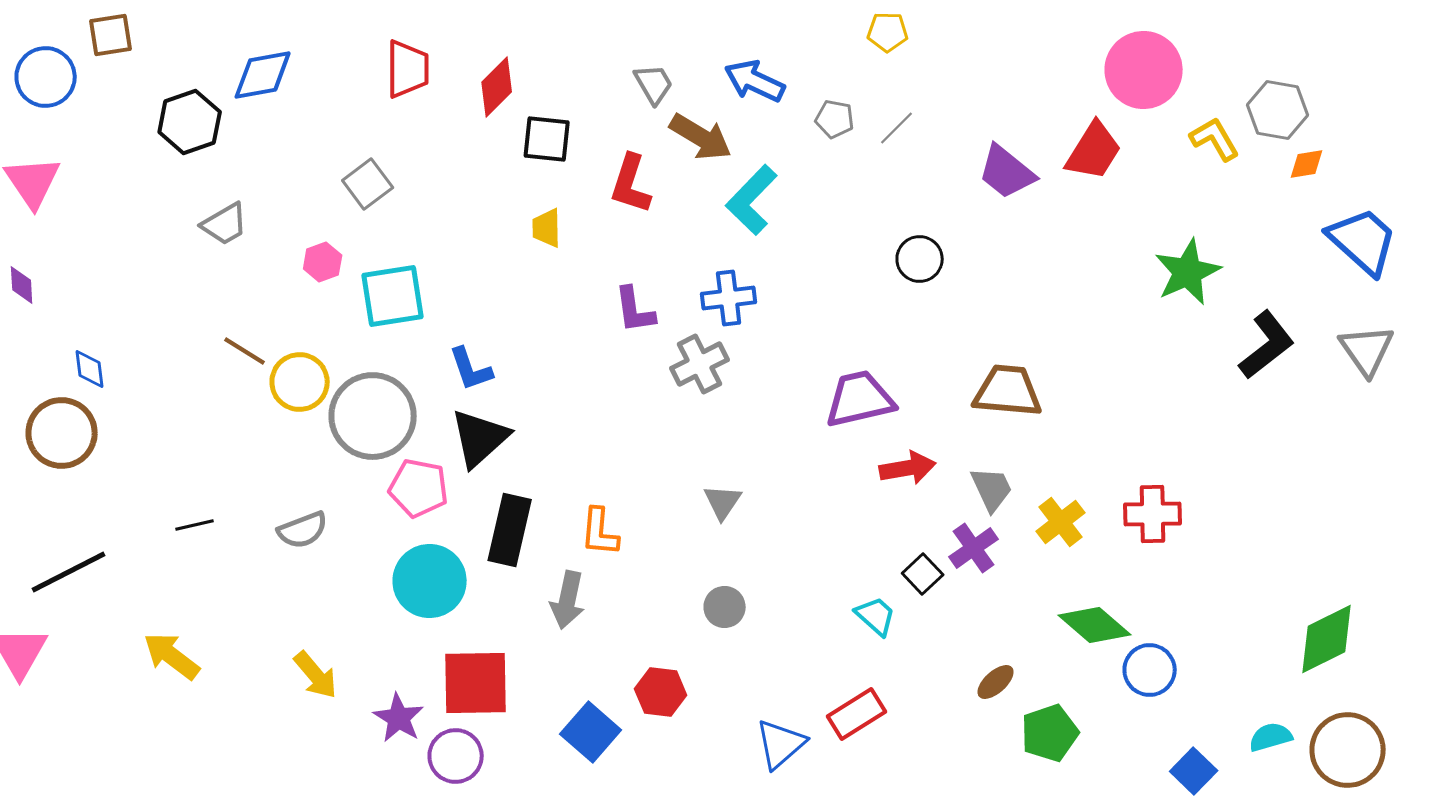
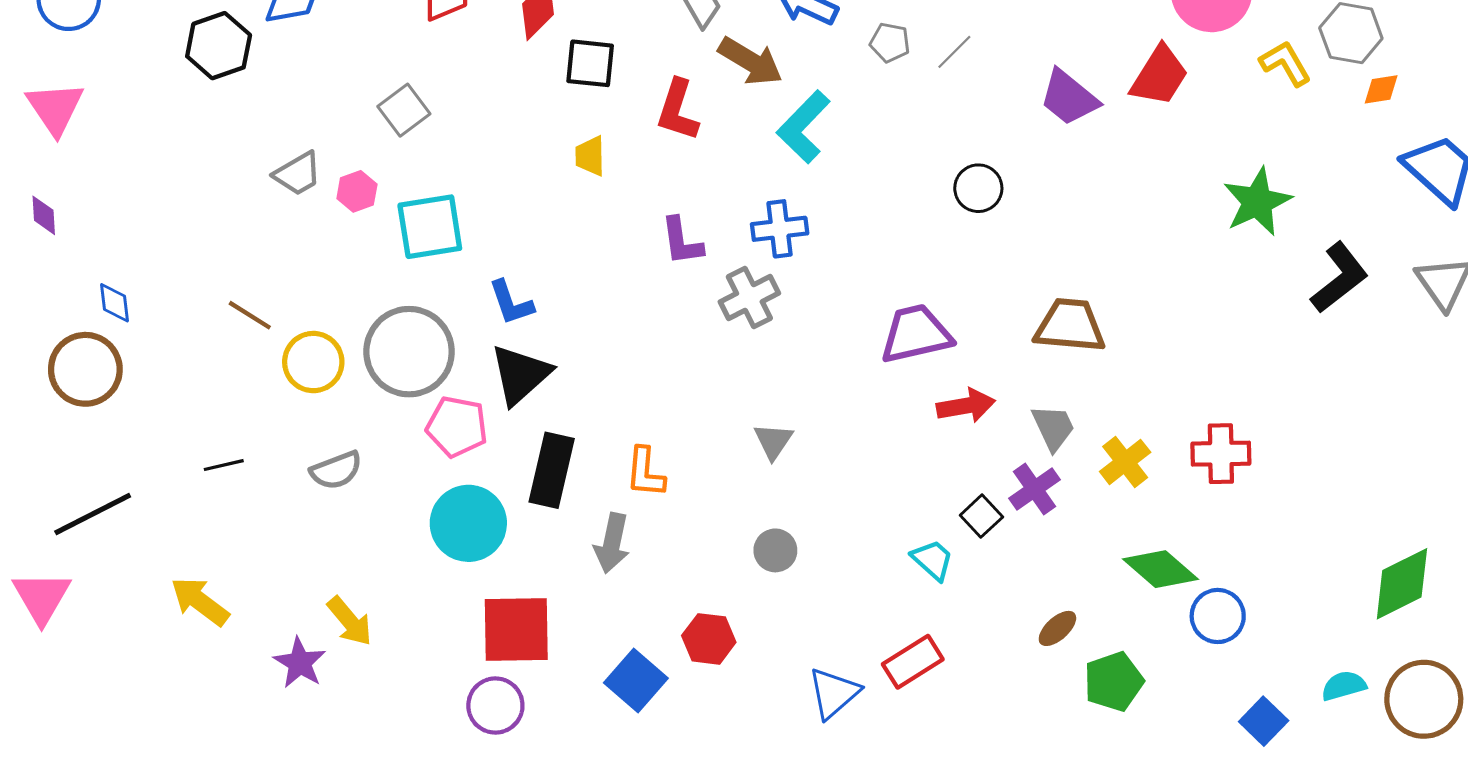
gray trapezoid: (225, 224) -> (298, 174), moved
brown line: (245, 351) -> (250, 315), moved
yellow circle: (300, 382) -> (313, 362), moved
purple star: (399, 718) -> (300, 663), moved

